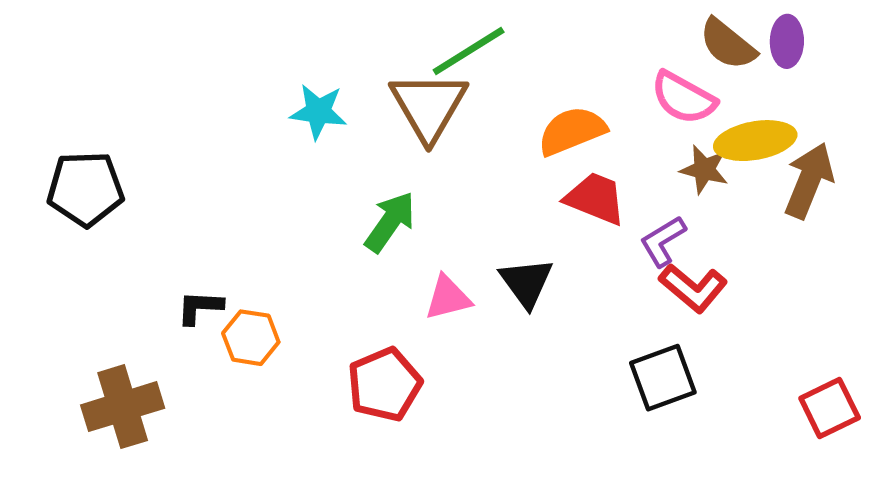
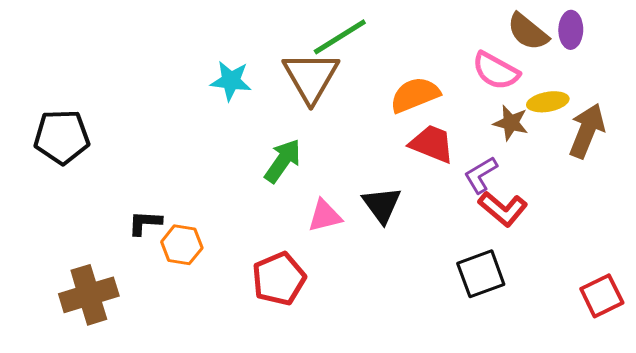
yellow ellipse: (755, 141) -> (548, 102), size x0.7

